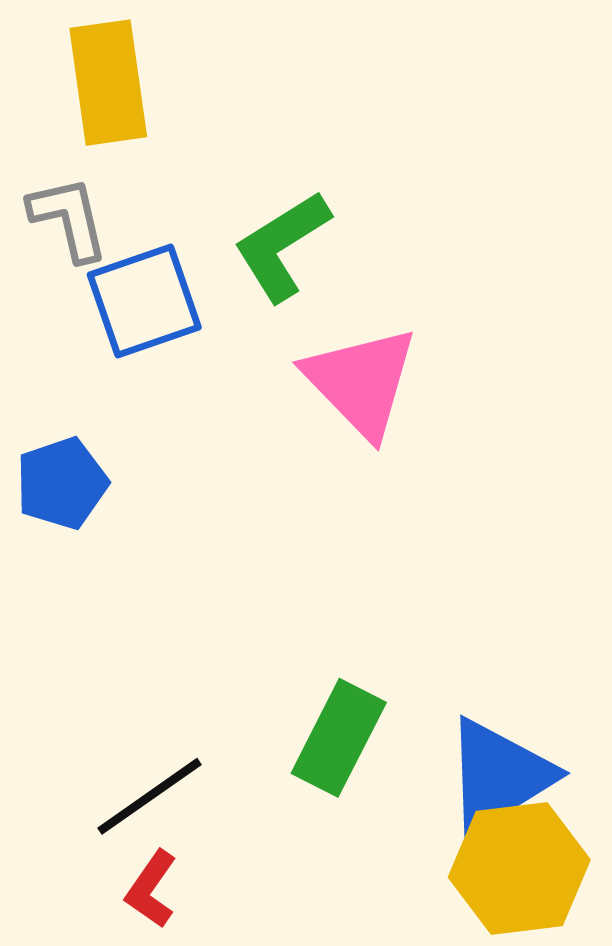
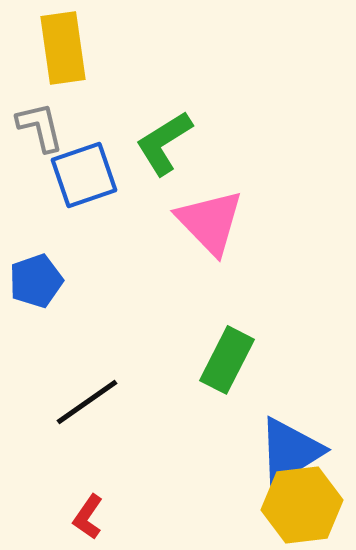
green rectangle: (339, 738) -> (227, 360), moved
black line: (149, 796) -> (87, 402), moved

